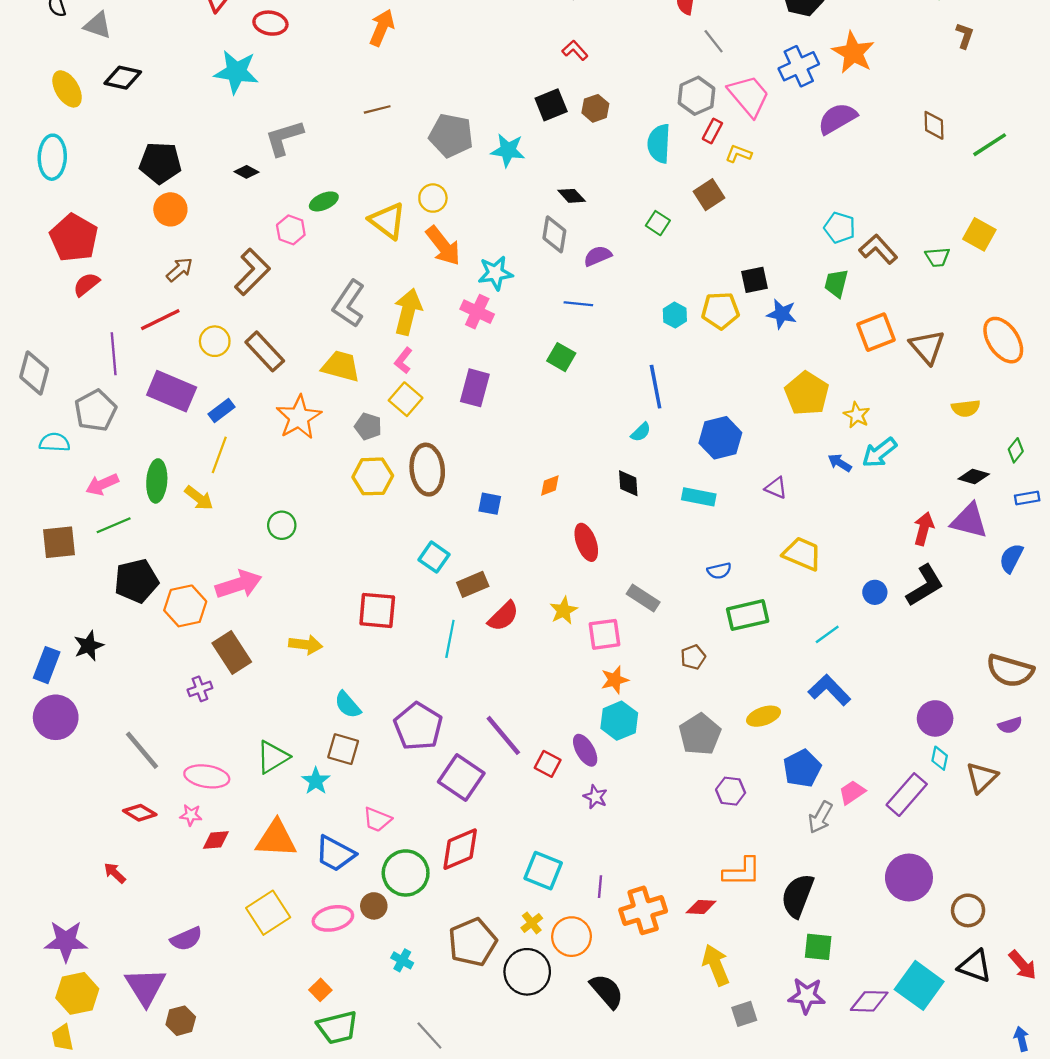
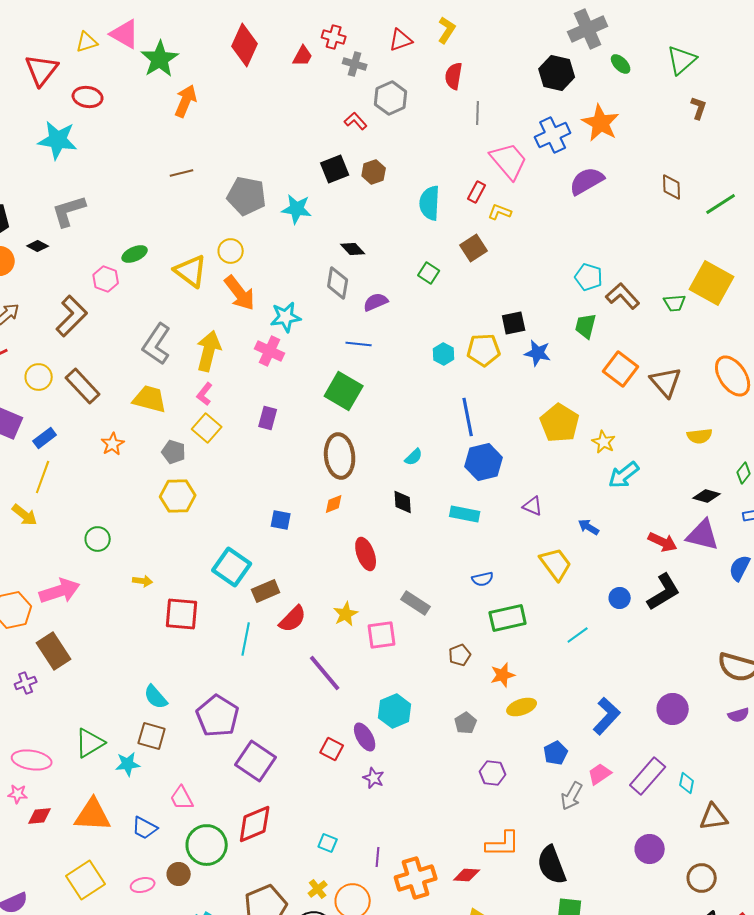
gray line: (714, 41) -> (478, 113), turned 40
gray hexagon: (696, 96) -> (391, 98), moved
gray L-shape: (284, 138) -> (69, 211), moved
black diamond: (247, 172) -> (38, 246), moved
yellow square: (979, 234) -> (712, 283), size x1.5
orange square: (876, 332) -> (621, 369), turned -32
green square: (561, 357) -> (344, 391), size x1.5
blue line: (656, 387) -> (468, 417), moved
purple rectangle: (475, 388) -> (268, 418), size x0.7
orange star: (299, 417) -> (113, 444), size x0.6
blue arrow: (840, 463) -> (589, 527), moved
brown ellipse: (427, 470) -> (340, 456), moved
red arrow: (924, 529) -> (663, 542), turned 100
yellow trapezoid: (802, 554) -> (556, 564), turned 30
cyan square: (434, 557) -> (232, 567), size x1.4
yellow arrow: (306, 645) -> (143, 581), moved, size x0.7
orange star: (615, 680) -> (503, 675), moved
blue L-shape: (829, 690) -> (607, 716), moved, turned 87
gray pentagon: (700, 734) -> (466, 723), size x0.6
purple line: (503, 735) -> (325, 673), moved
cyan diamond: (940, 758) -> (687, 783), moved
blue pentagon: (802, 768) -> (556, 753), size x0.7
brown triangle: (982, 778) -> (714, 817), moved, turned 36
cyan star: (316, 781) -> (128, 764), turned 30
pink trapezoid: (377, 820) -> (182, 798), turned 40
blue trapezoid: (335, 854) -> (145, 828), size x0.7
cyan square: (543, 871) -> (328, 843), size x0.6
purple circle: (909, 877) -> (650, 849), size x0.7
black semicircle: (798, 896) -> (552, 865), turned -42
pink ellipse: (333, 918) -> (143, 885), size x0.7

